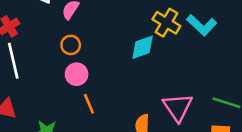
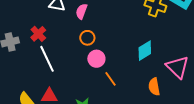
cyan diamond: (143, 47) -> (145, 51), moved

